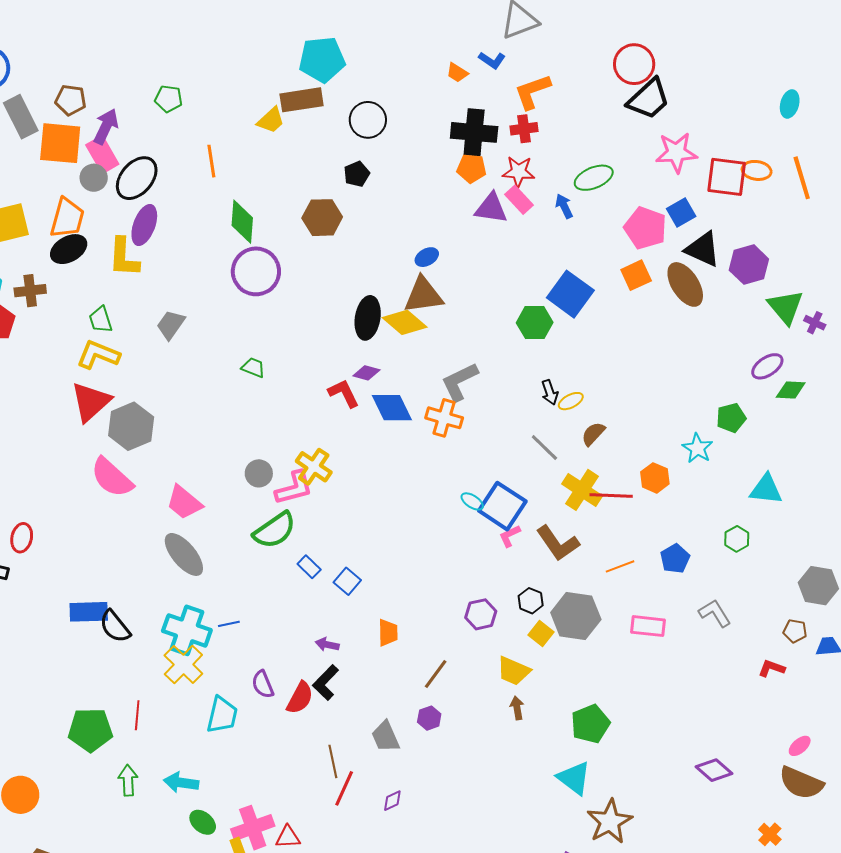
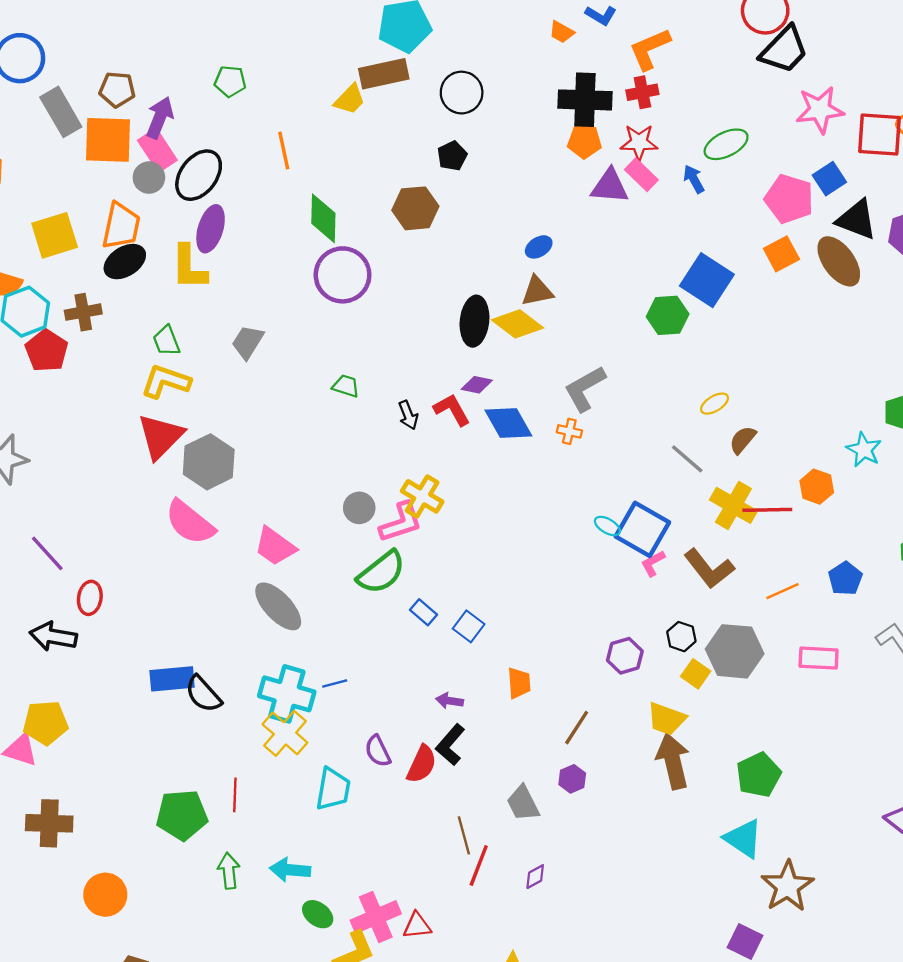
brown triangle: (423, 295) -> (537, 291), size x0.7
black arrow: (550, 392) -> (408, 415), moved
orange cross: (444, 418) -> (569, 431), size x0.6
brown arrow: (517, 708) -> (673, 761), size x2.0

